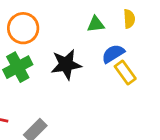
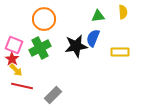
blue semicircle: (113, 54) -> (93, 38), moved, turned -36
yellow rectangle: (125, 73) -> (120, 52), turned -54

